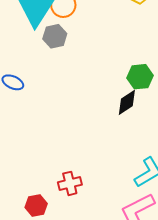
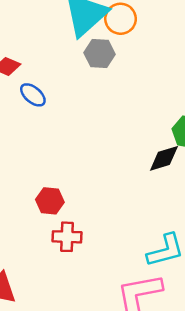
red hexagon: (36, 205) -> (50, 201), moved

